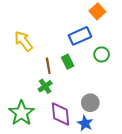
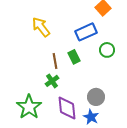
yellow arrow: (24, 41) -> (41, 27), moved

